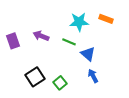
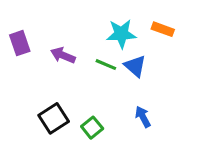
purple rectangle: (13, 41) -> (20, 43), moved
blue triangle: (88, 54) -> (135, 66), moved

